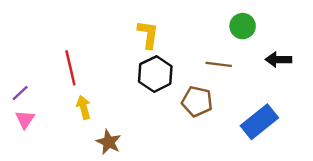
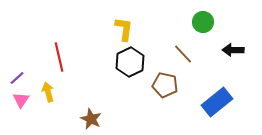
brown line: (219, 64) -> (183, 54), turned 40
yellow arrow: (84, 107) -> (48, 92), moved

